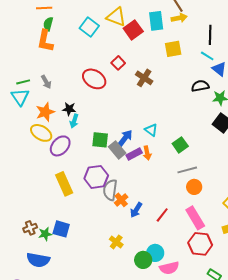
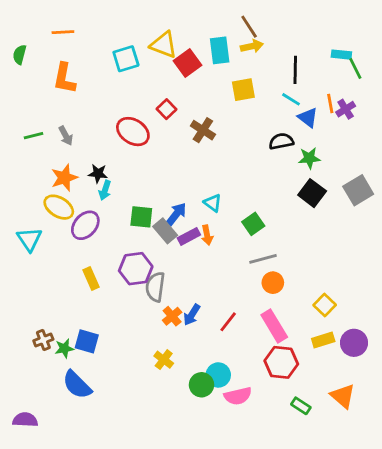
green semicircle: (48, 24) -> (20, 55), moved
cyan square: (89, 27) -> (126, 59), turned 36
cyan triangle: (20, 97) -> (29, 239), moved
yellow rectangle: (64, 184) -> (91, 278), size x0.7
orange cross: (121, 200) -> (172, 316), moved
blue semicircle: (38, 260) -> (77, 385), moved, turned 35

